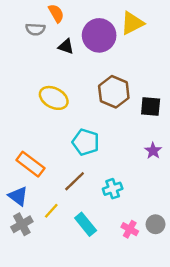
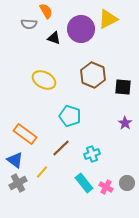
cyan rectangle: (86, 224) -> (84, 183), moved

